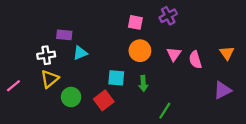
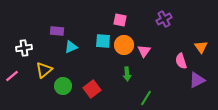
purple cross: (168, 16) -> (164, 19), moved
pink triangle: (174, 54) -> (144, 51), moved
white cross: (46, 55) -> (24, 48), moved
pink semicircle: (195, 60) -> (181, 61), moved
cyan square: (116, 78) -> (103, 41), moved

